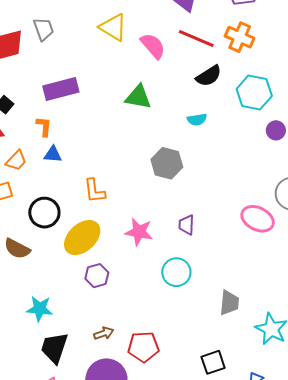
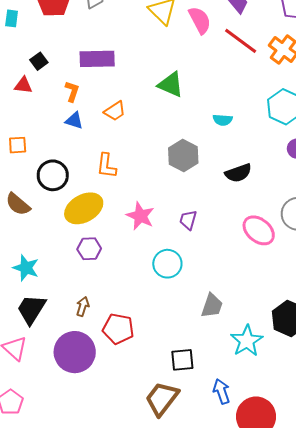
pink semicircle: (153, 46) -> (200, 20), moved
black semicircle: (209, 76) -> (238, 173), moved
orange trapezoid: (16, 161) -> (115, 111), moved
brown arrow: (104, 333) -> (83, 306), turned -66

